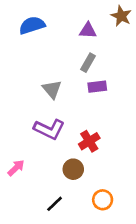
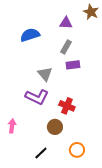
blue semicircle: (32, 25) -> (30, 35), moved
gray triangle: (52, 89) -> (45, 74), moved
red cross: (89, 141) -> (67, 106), turned -35
pink arrow: (16, 168) -> (12, 126), turned -40

